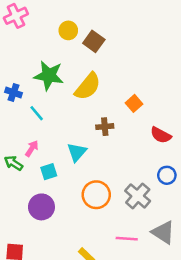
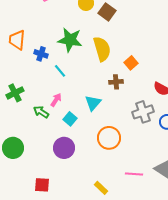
yellow semicircle: (88, 86) -> (102, 49), turned -55
orange square: (134, 103) -> (131, 63), moved
cyan square: (49, 172) -> (70, 119), turned -32
gray cross: (138, 196) -> (143, 112), moved, turned 30

